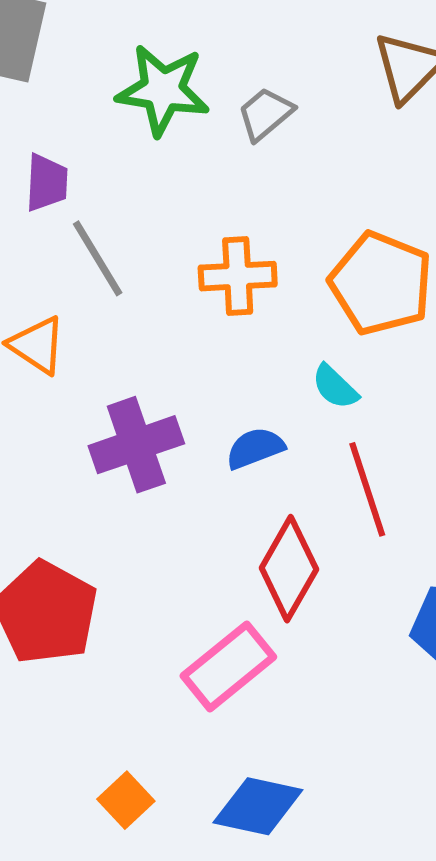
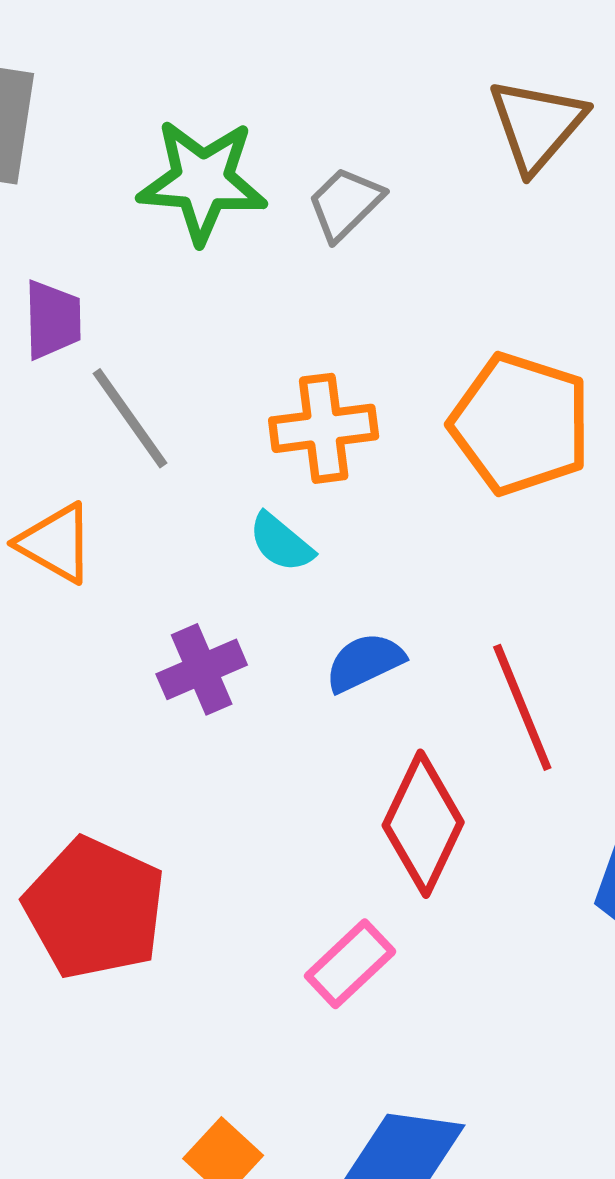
cyan semicircle: (335, 387) -> (281, 542), moved
purple cross: (136, 445) -> (202, 669), size x0.7
pink rectangle: (228, 666) -> (350, 964), size x0.7

